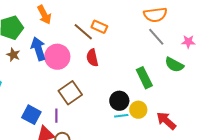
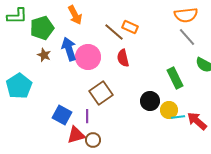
cyan line: (121, 116) -> (178, 117), moved

